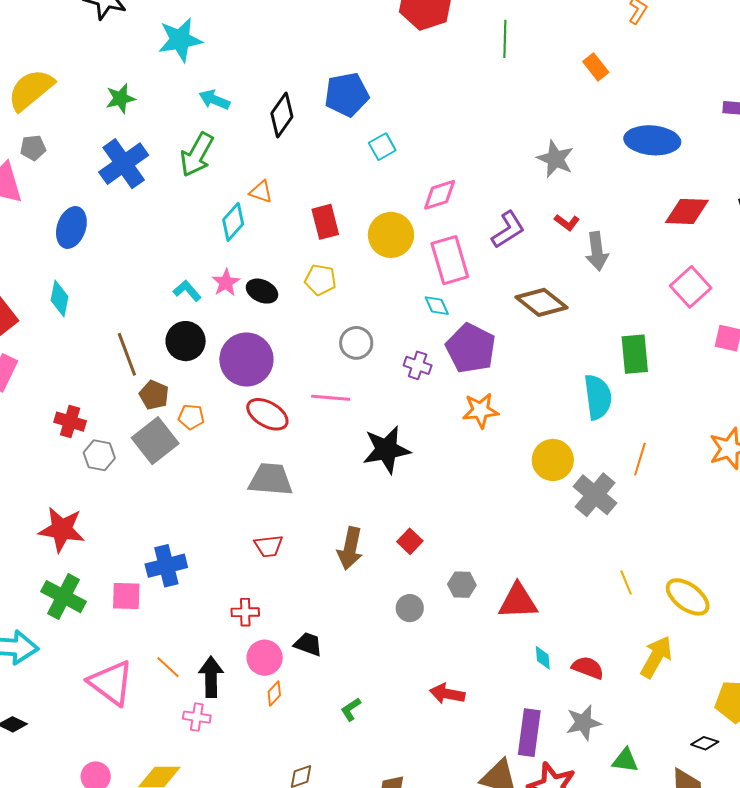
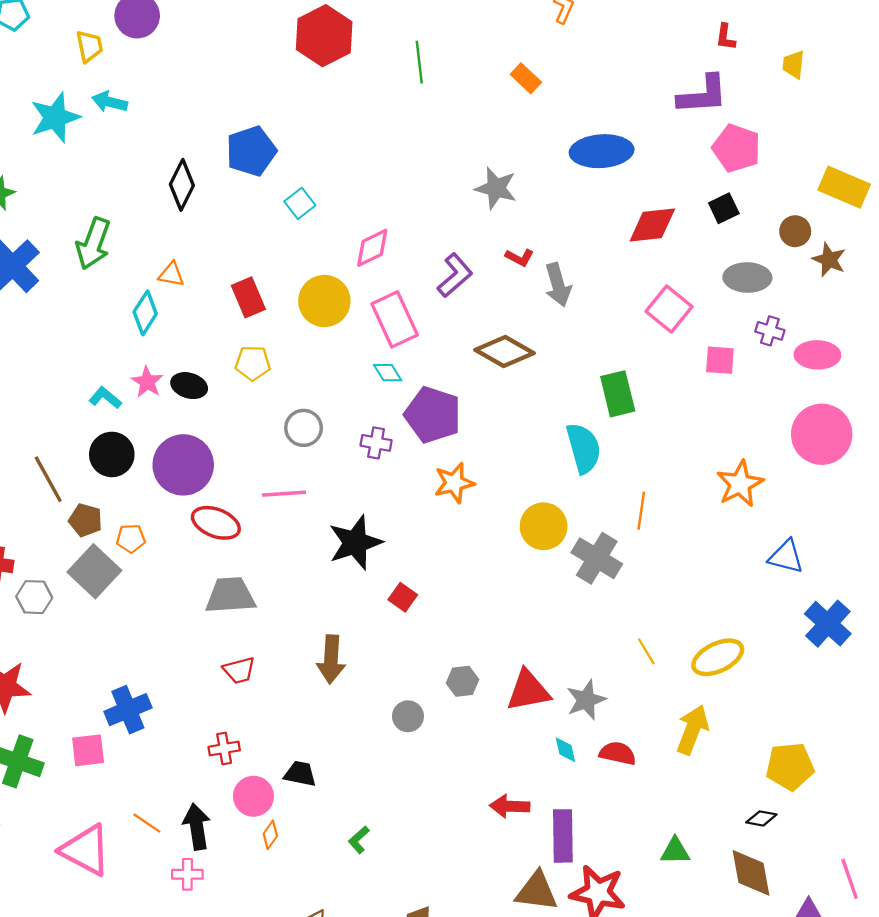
cyan arrow: (214, 100) -> (110, 102), moved
red square: (410, 541) -> (403, 597), moved
yellow ellipse: (688, 597) -> (718, 657), turned -54
red arrow: (447, 694) -> (510, 806), moved
gray star: (583, 723) -> (586, 700), moved

